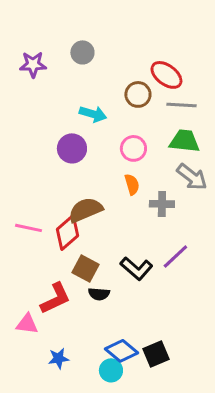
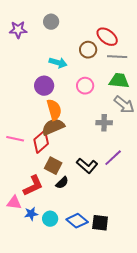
orange semicircle: (132, 184) -> (54, 110), moved, size x1.5
black semicircle: (99, 294) -> (62, 183), turned -48
black square: (156, 354) -> (100, 223), turned 30
blue star: (58, 358) -> (31, 214), moved
cyan circle: (111, 370) -> (50, 219), moved

